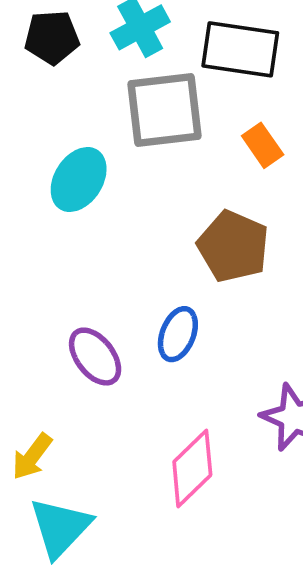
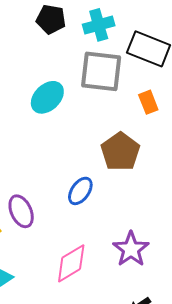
purple ellipse: (95, 357) -> (21, 211), moved

